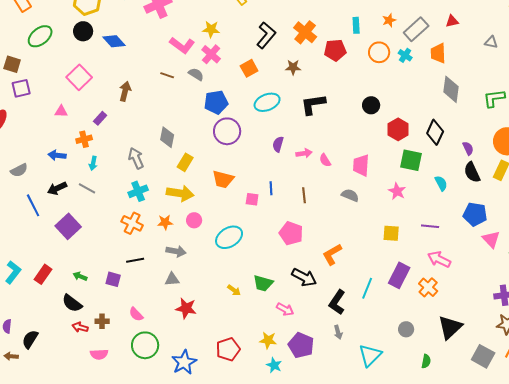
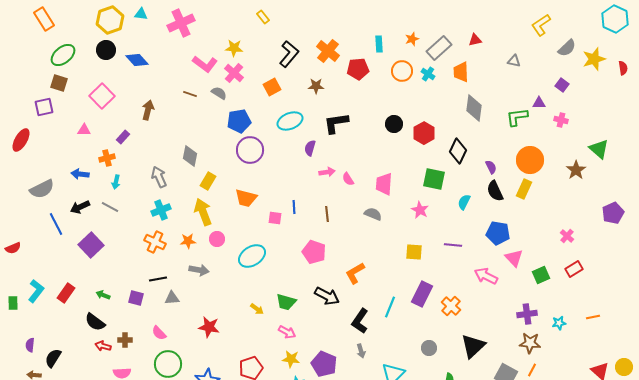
brown square: (12, 64) -> (59, 83), moved
red hexagon: (398, 129) -> (424, 133), moved
purple semicircle: (278, 144) -> (310, 148), moved
gray semicircle: (19, 170) -> (42, 189), size x1.4
cyan semicircle: (441, 183) -> (464, 202), turned -126
yellow arrow: (180, 193) -> (203, 212), turned -120
pink arrow: (439, 259) -> (486, 276), moved
gray triangle: (172, 279) -> (172, 298), moved
pink arrow: (285, 309) -> (287, 332), moved

